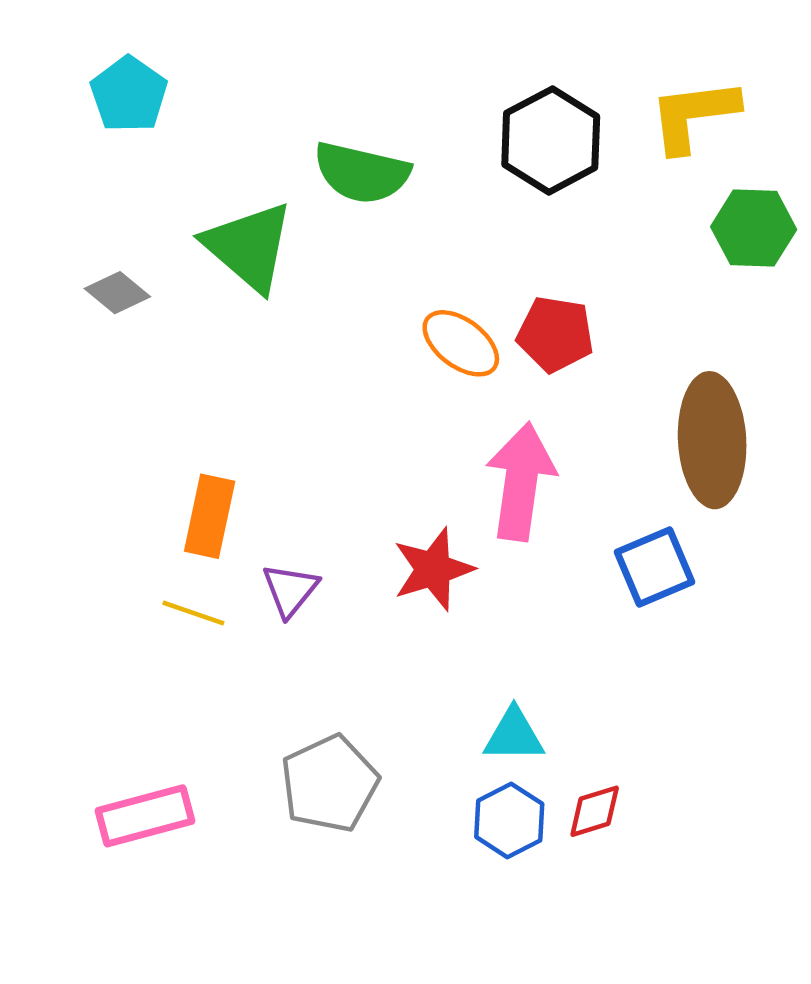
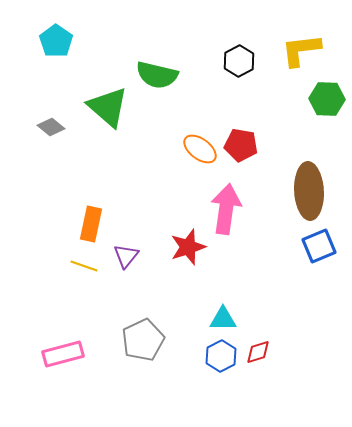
black hexagon: (551, 140) -> (239, 61), size x0.7
blue square: (654, 567) -> (319, 246), moved

